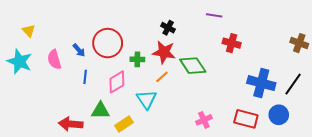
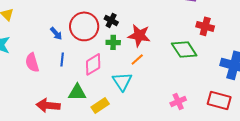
black cross: (168, 28) -> (111, 20), moved
pink semicircle: (54, 59) -> (32, 62), moved
green diamond: (193, 66) -> (184, 49), moved

